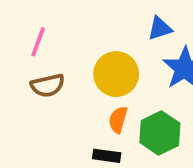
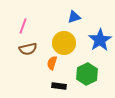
blue triangle: (160, 28) -> (74, 17), moved
orange semicircle: (118, 120) -> (52, 63), moved

